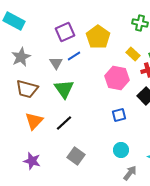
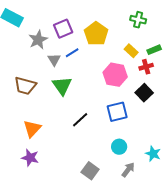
gray star: (21, 57) -> (38, 40), moved
blue square: (119, 115) -> (117, 112), size x1.5
orange triangle: (34, 121) -> (32, 129), moved
black line: (64, 123) -> (80, 120), moved
gray square: (76, 156) -> (90, 171), moved

